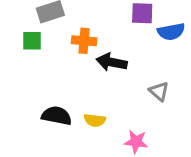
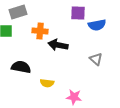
gray triangle: (159, 91) -> (96, 59), moved
black semicircle: (57, 116) -> (21, 67), moved

